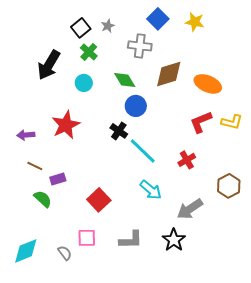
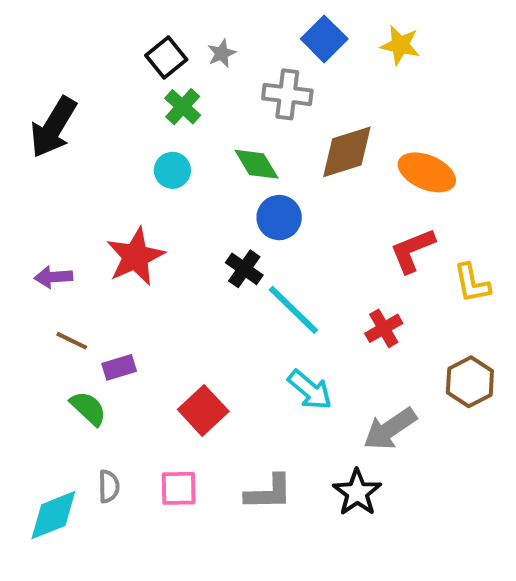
black arrow: (49, 65) -> (53, 127), moved
yellow L-shape: (232, 122) -> (472, 283), moved, turned 65
gray semicircle: (65, 253) -> (109, 486), moved, turned 35

